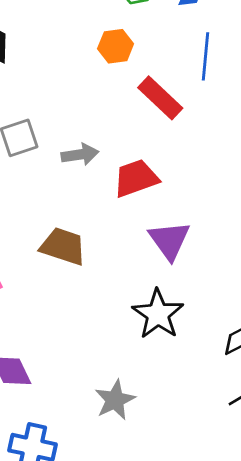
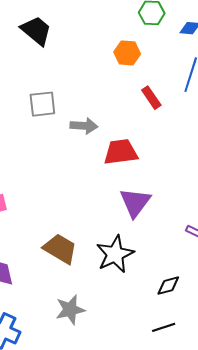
red rectangle: (160, 98) -> (151, 98), size x0.7
brown trapezoid: (63, 246) -> (60, 249), moved

